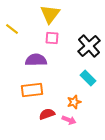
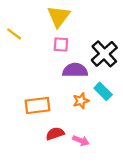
purple semicircle: (36, 60) -> (75, 70), moved
orange star: (74, 102) -> (81, 101), moved

